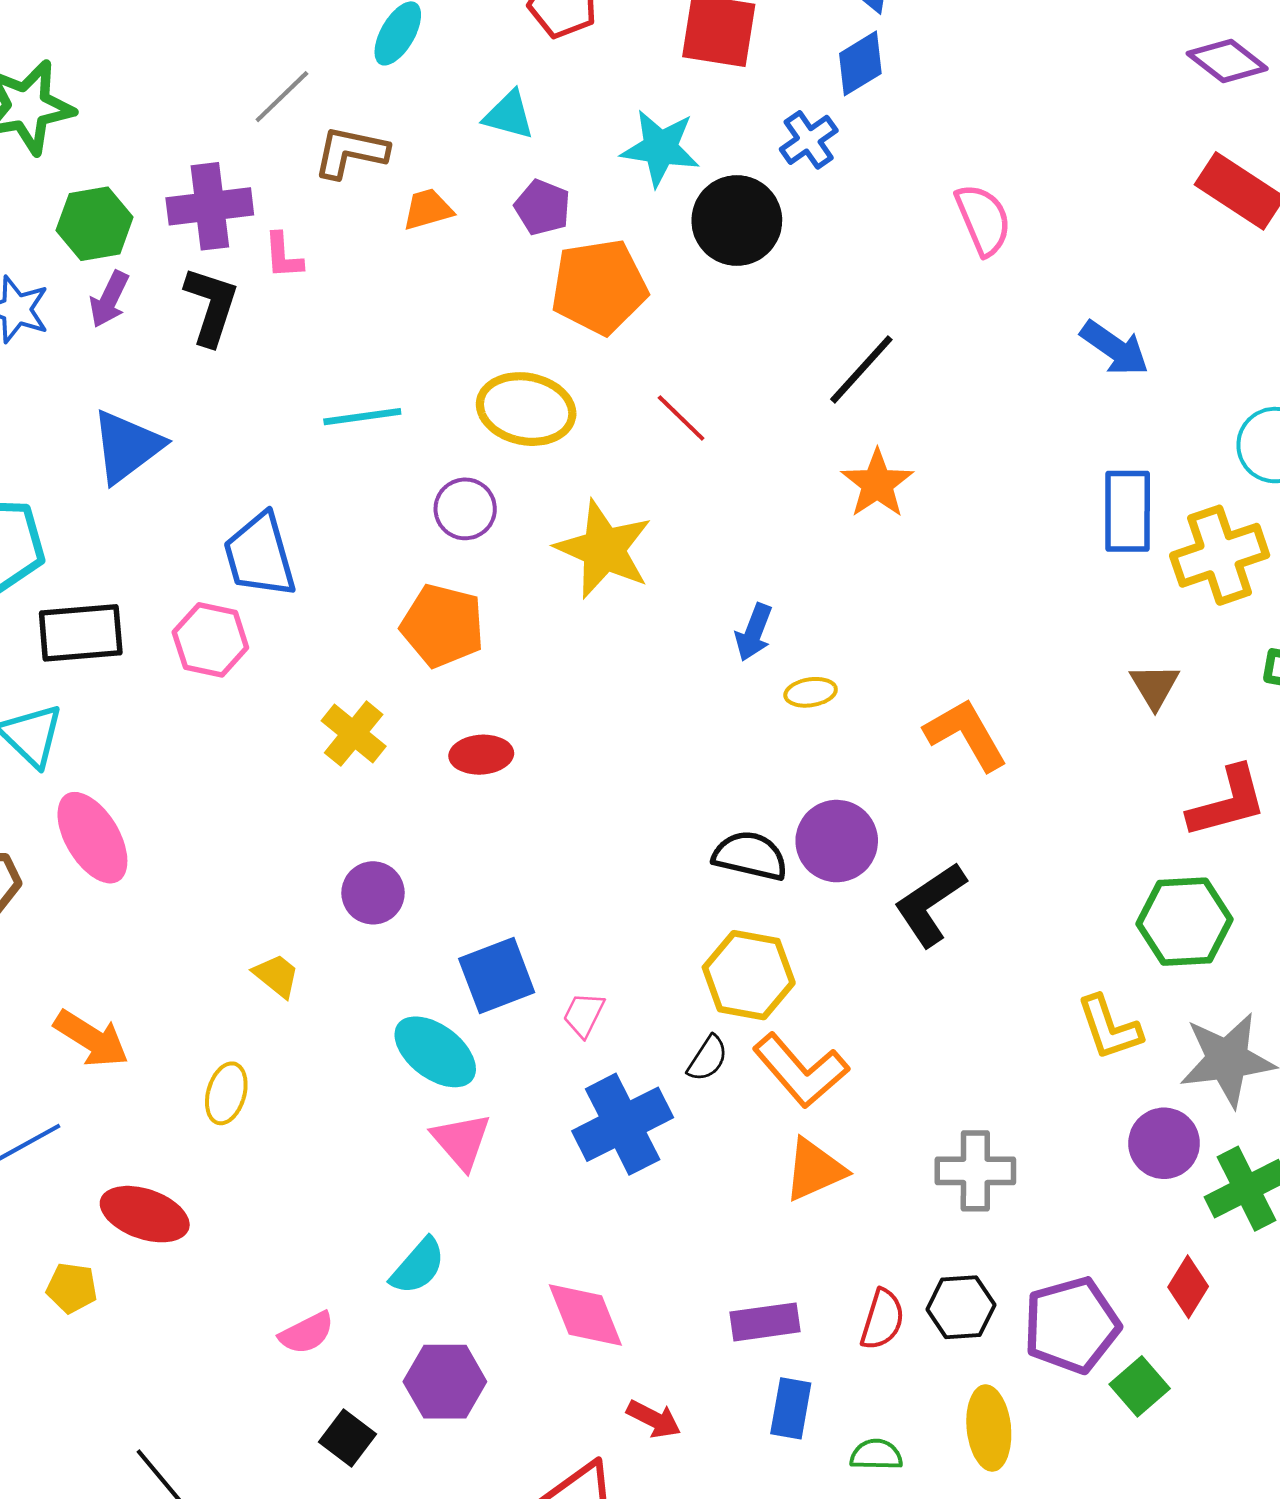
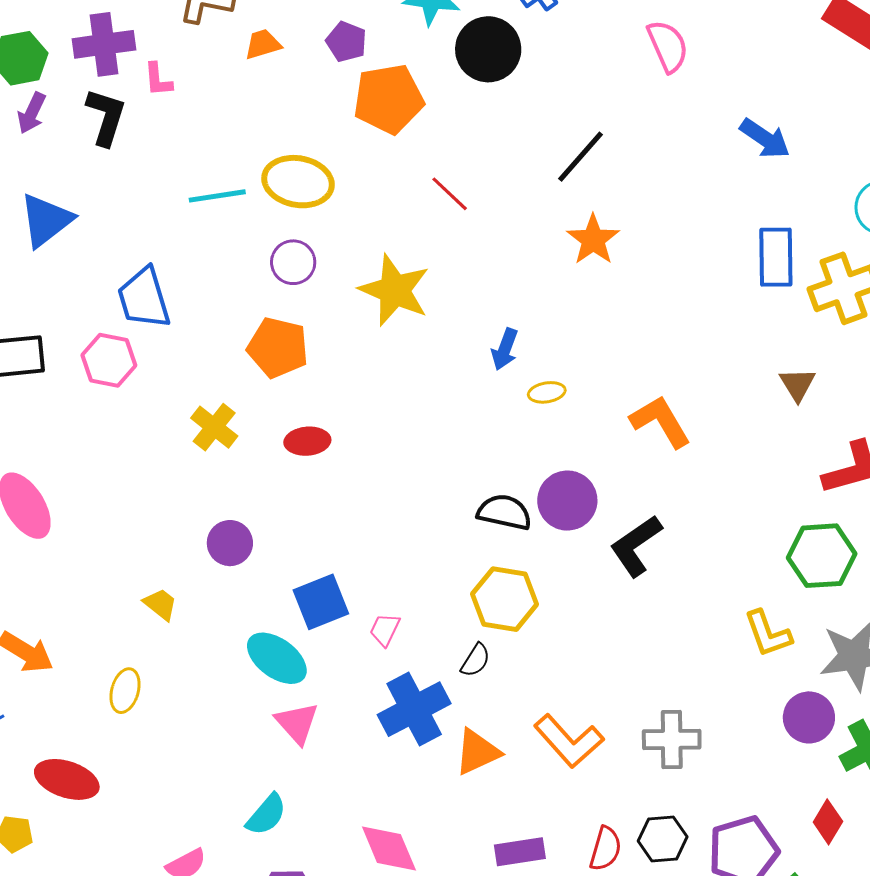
yellow ellipse: (526, 409) -> (298, 182), moved
orange L-shape: (801, 1070) -> (569, 741), moved
orange triangle: (814, 1170) -> (477, 752), moved

